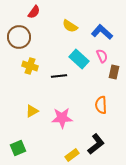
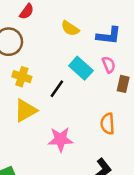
blue L-shape: (102, 32) -> (109, 36), turned 145
black line: (59, 76) -> (57, 89), turned -49
yellow triangle: (32, 111) -> (25, 110), moved, size x1.5

